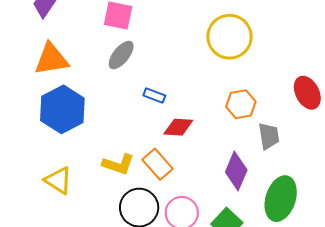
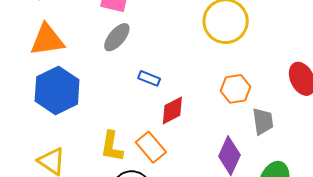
red diamond: (178, 127) -> (172, 110), turned -32
yellow L-shape: (118, 164) -> (112, 146), turned 80

